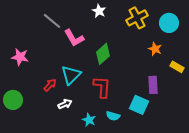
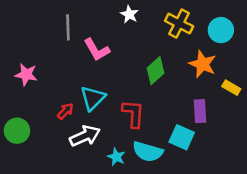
yellow cross: (137, 18) -> (179, 24), turned -35
gray line: (52, 21) -> (68, 27), turned 48
orange star: (155, 49) -> (203, 64), size x1.5
green diamond: (103, 54) -> (156, 71), moved
white arrow: (65, 104) -> (85, 136), size x1.6
cyan semicircle: (113, 116) -> (148, 152), size x1.6

